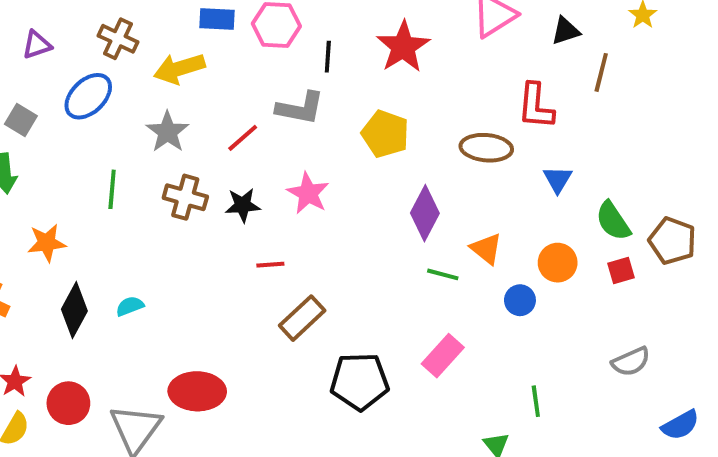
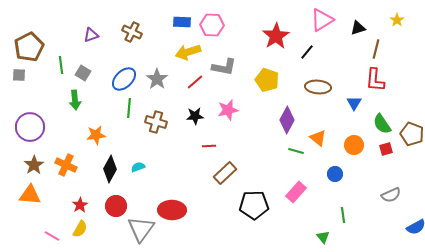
black line: (328, 57) -> (307, 52), moved, turned 35
yellow arrow: (179, 69) -> (188, 52), moved
blue ellipse: (88, 96) -> (124, 79), moved
red L-shape: (536, 106) -> (375, 80), moved
pink star: (308, 193) -> (228, 110), turned 30
brown cross: (185, 197) -> (156, 122), moved
blue circle: (520, 300) -> (335, 174), moved
red circle: (68, 403) -> (116, 206), moved

